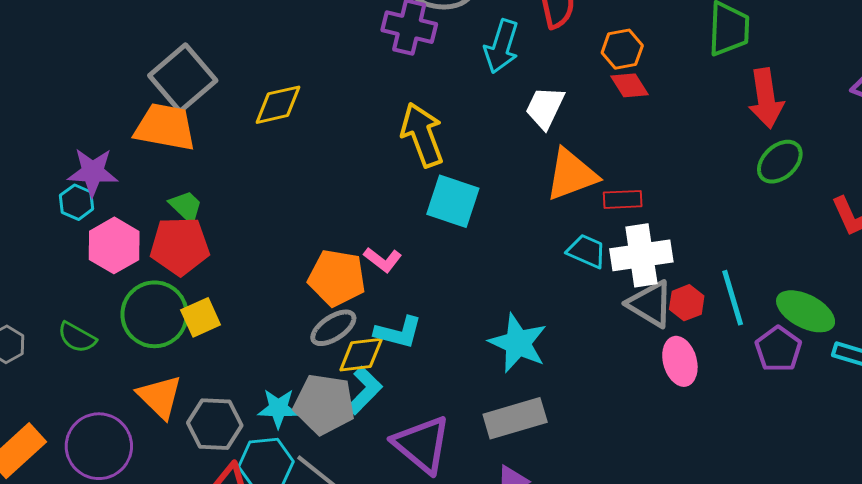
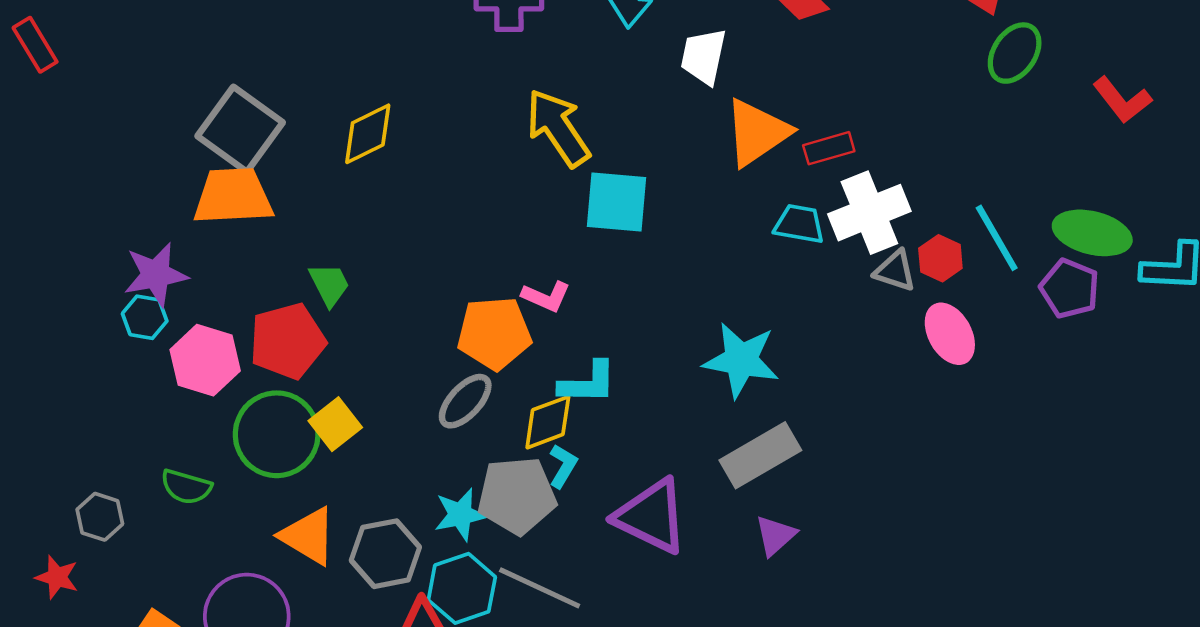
green trapezoid: (186, 207) -> (329, 285), moved, turned 33
gray triangle: (650, 304) -> (895, 271), size x0.7
gray ellipse: (333, 328) -> (465, 401), moved
cyan L-shape: (364, 390) -> (563, 466), size x0.7

